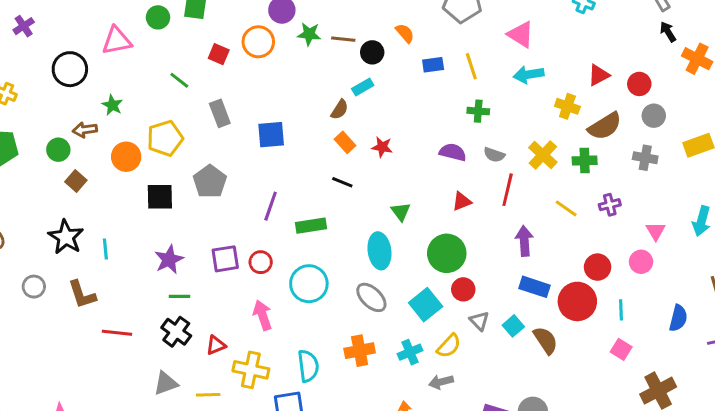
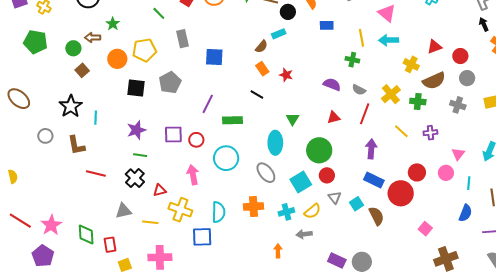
yellow line: (471, 66) -> (362, 38), moved
cyan line: (621, 310) -> (469, 183), moved

